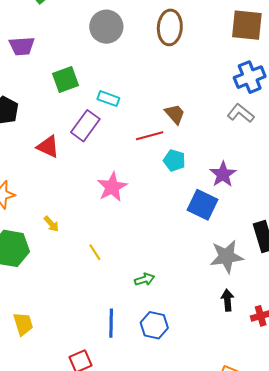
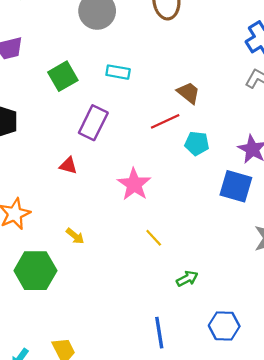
cyan rectangle: (108, 99) -> (118, 72), moved
red triangle: (48, 147) -> (68, 166), moved, size x0.7
yellow line: (95, 252) -> (154, 238), moved
blue hexagon: (154, 325) -> (224, 326), moved

